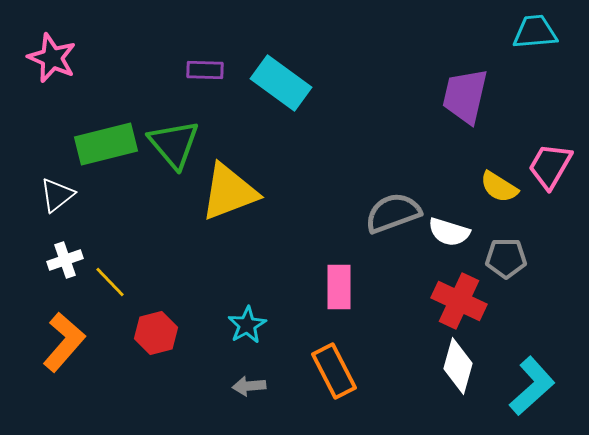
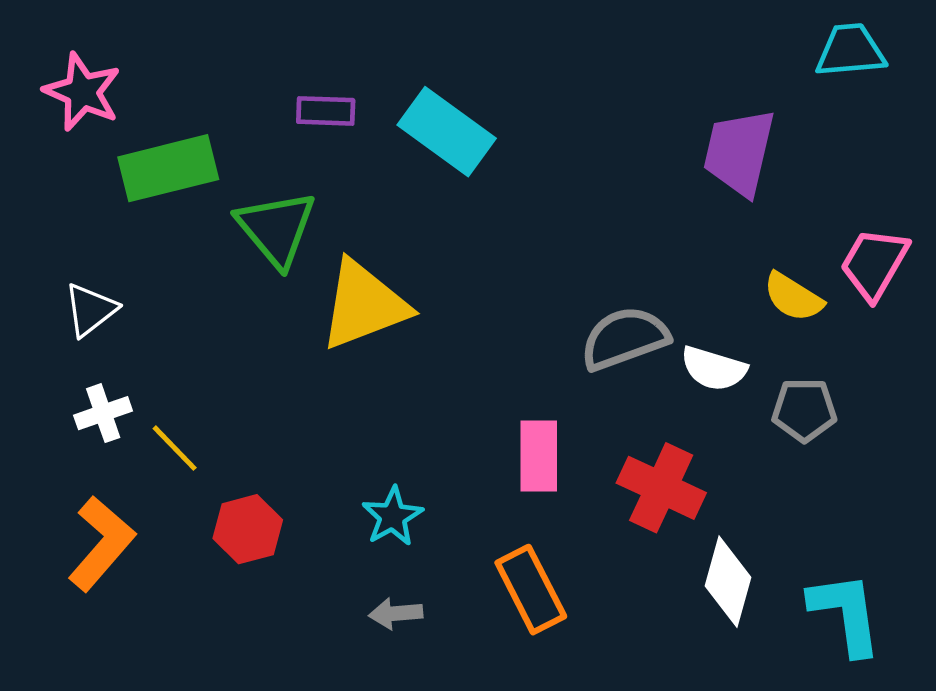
green rectangle: (106, 144) -> (168, 168), moved
red cross: (459, 301) -> (661, 488), moved
cyan L-shape: (532, 386) -> (846, 613), turned -56

